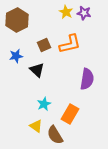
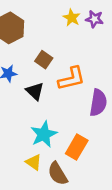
orange L-shape: (70, 44) -> (72, 79), moved
brown square: (44, 45) -> (44, 60), turned -32
cyan star: (44, 104) -> (44, 134), size x1.5

